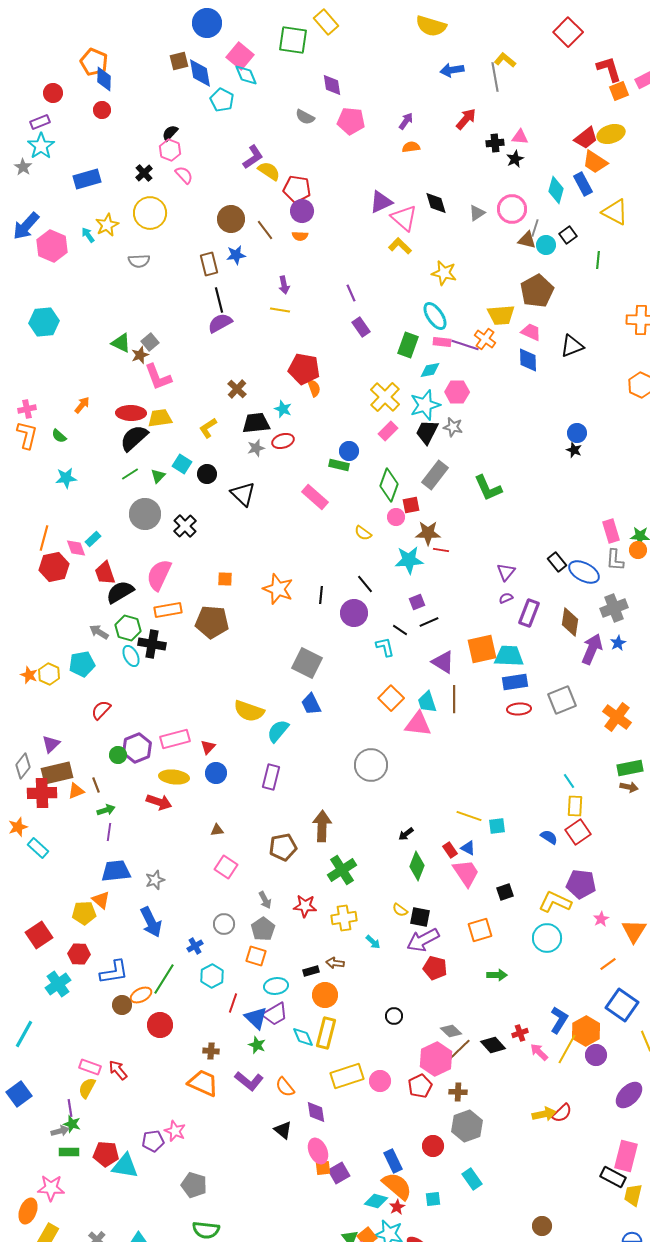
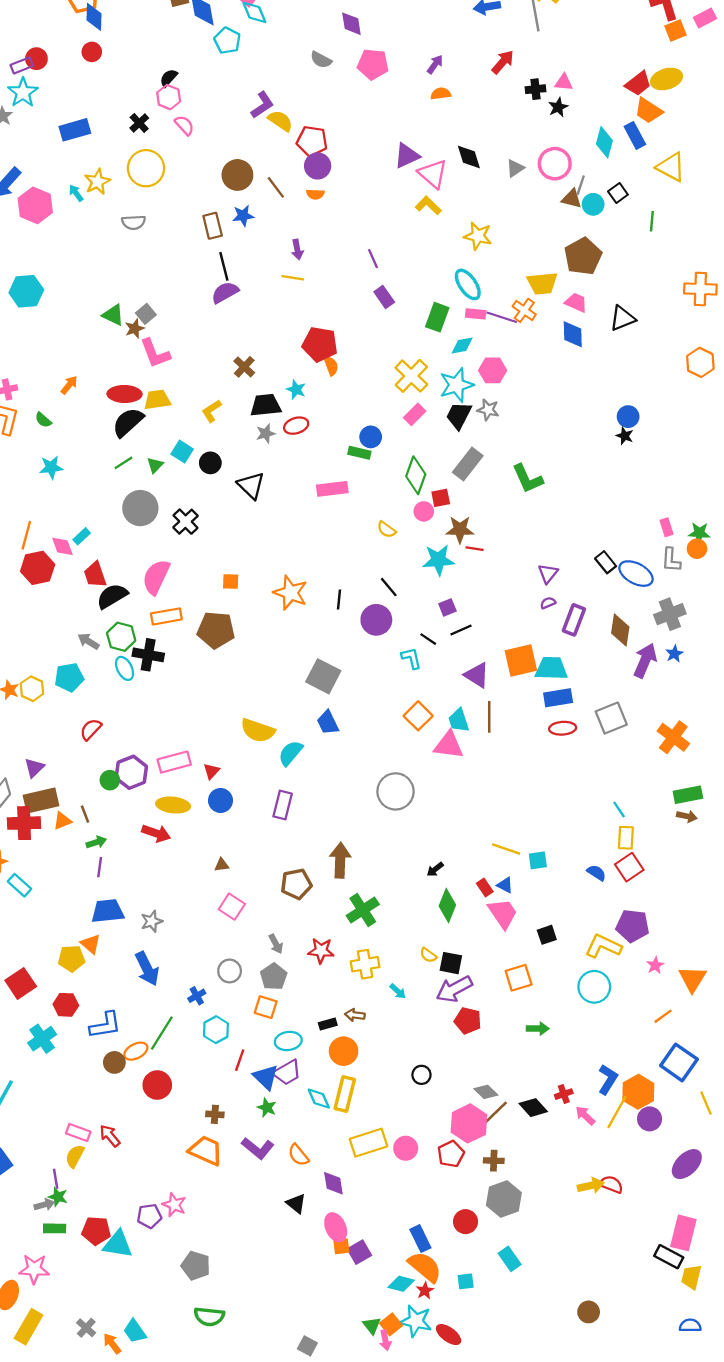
red circle: (53, 93) -> (36, 59), moved
pink rectangle: (315, 497) -> (332, 489), turned -48
pink rectangle: (611, 531) -> (666, 527), size x0.7
red semicircle: (562, 1113) -> (611, 1184), turned -115

